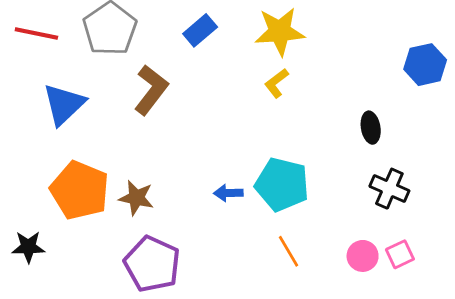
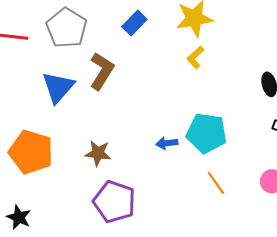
blue triangle: (64, 104) -> (58, 87), moved
orange pentagon: (80, 190) -> (31, 152), moved
black star: (28, 247) -> (19, 217), moved, turned 30

